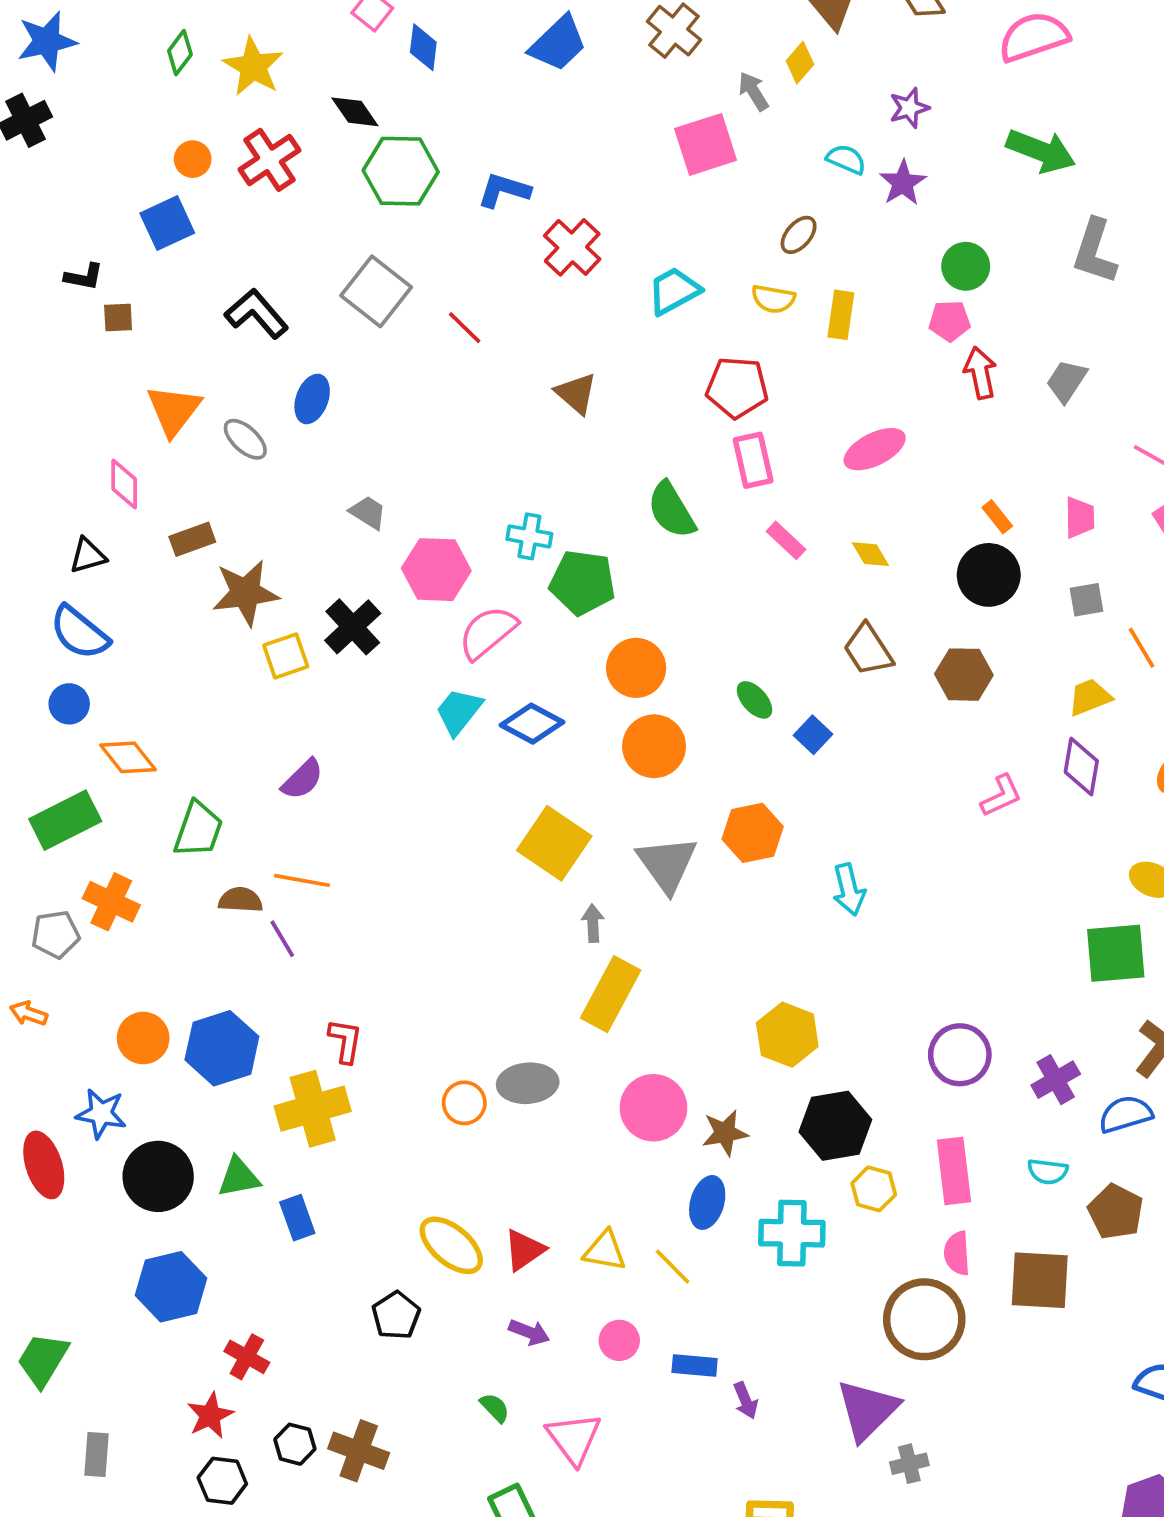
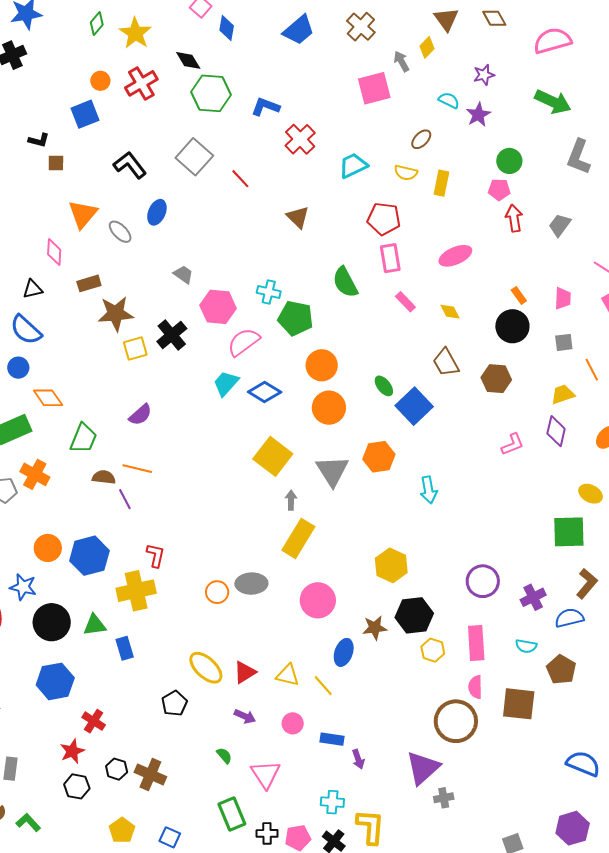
blue square: (813, 735) -> (414, 406), size x1.8
brown star: (725, 1133) -> (375, 628), moved
cyan cross: (792, 1233) -> (332, 802), moved, size x0.7

